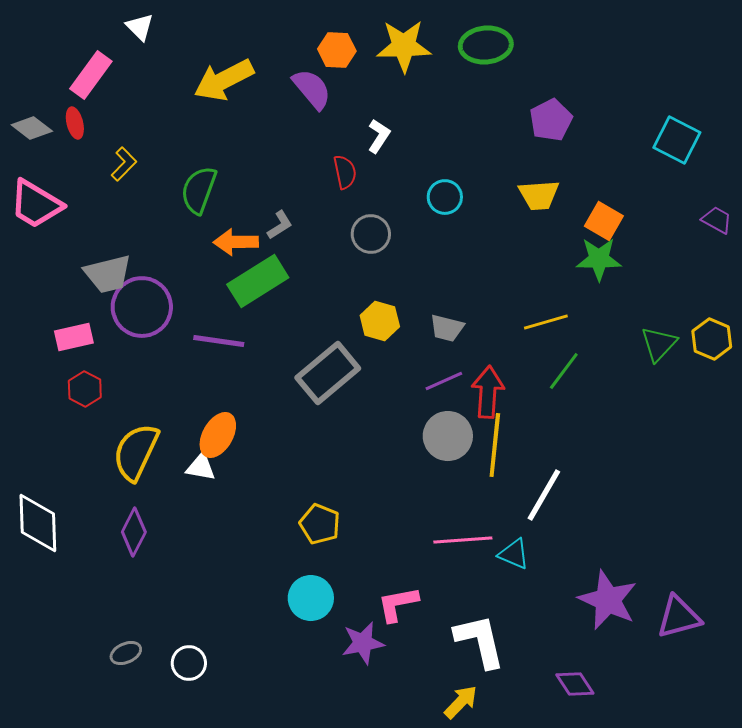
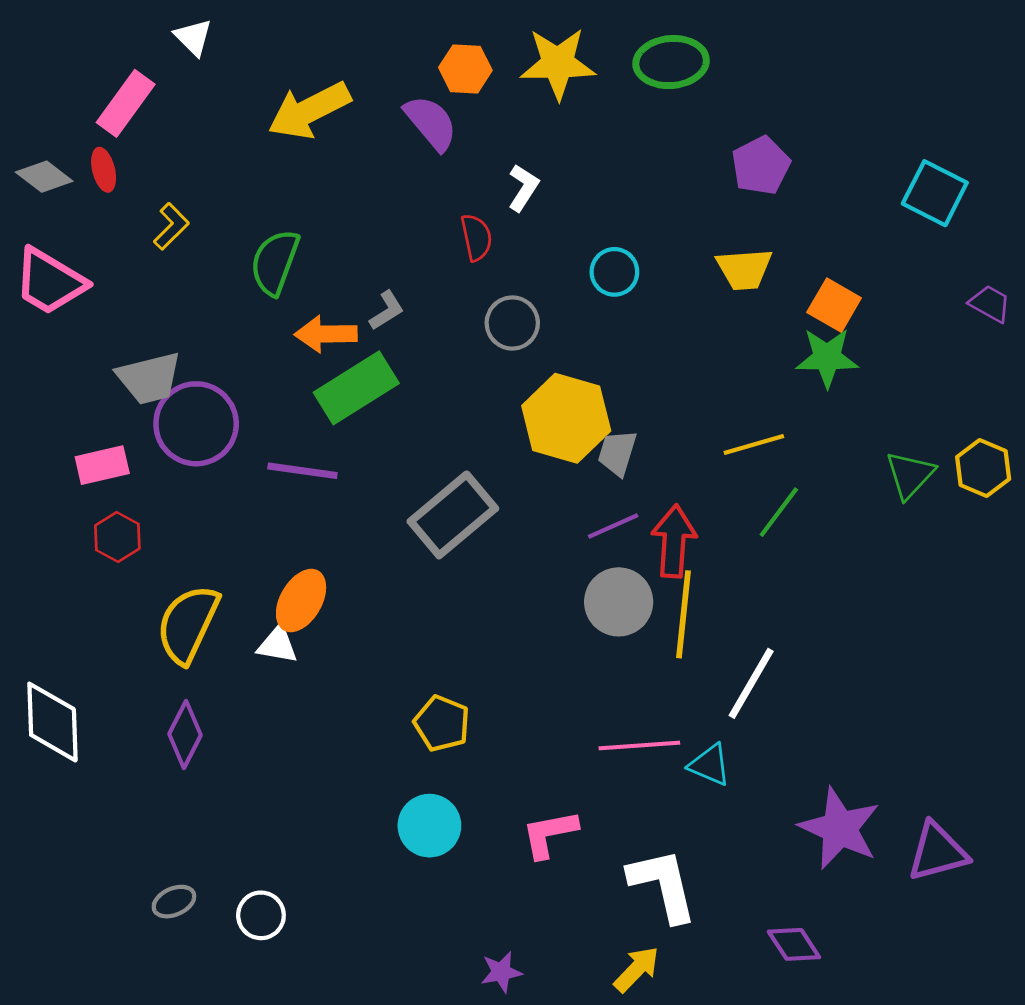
yellow hexagon: (380, 321) -> (566, 418), moved, size x1.6
gray trapezoid: (447, 328) -> (617, 453), turned 93
purple star: (363, 643) -> (501, 972), moved, size x0.7

